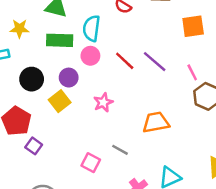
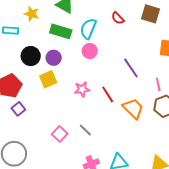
pink circle: (90, 56) -> (90, 51), moved
red line: (125, 61) -> (108, 94), moved
purple circle: (69, 78) -> (54, 58), moved
orange trapezoid: (156, 122) -> (133, 109), moved, turned 40

